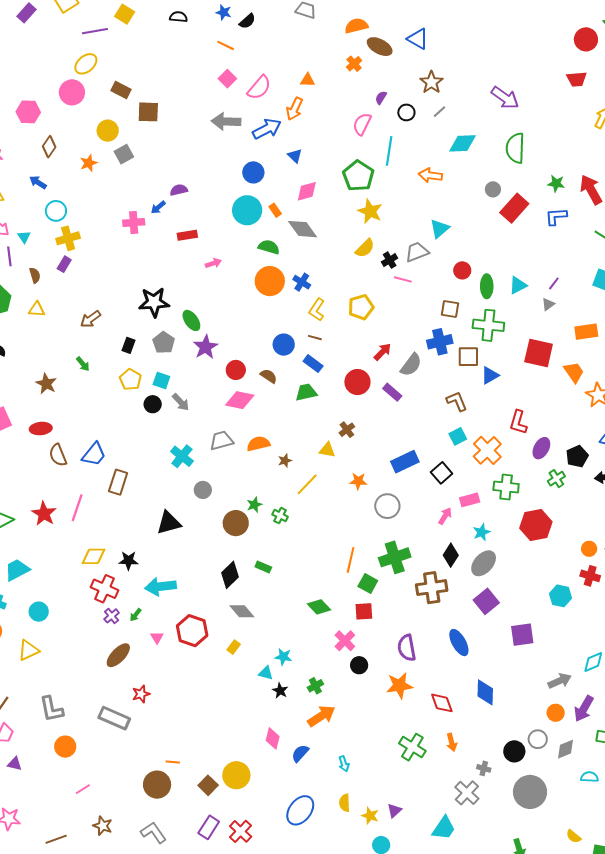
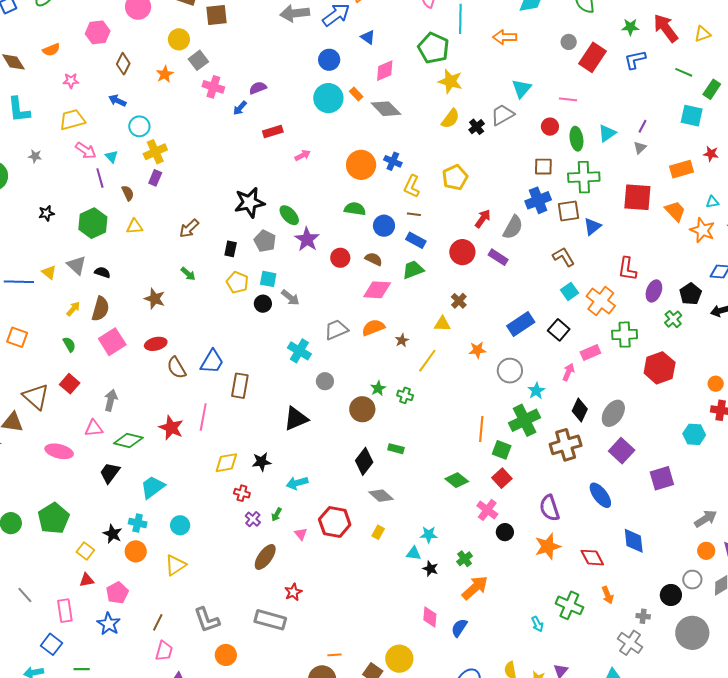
pink cross: (134, 222) -> (213, 87), moved, turned 30
green semicircle: (269, 247) -> (355, 209), moved
pink line: (403, 279) -> (568, 99), moved
pink diamond: (240, 400) -> (377, 290), moved
cyan star: (482, 532) -> (536, 391), moved
cyan arrow: (161, 587) -> (297, 483), size x0.7
red cross: (104, 589) -> (242, 493), size x0.6
red square: (364, 611) -> (502, 478), turned -30
cyan arrow: (344, 764) -> (537, 624), moved

